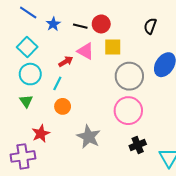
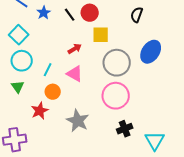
black line: (80, 26) -> (70, 15), turned 40
pink triangle: (86, 51) -> (75, 74), moved
red arrow: (66, 62) -> (75, 49), moved
red star: (41, 134) -> (40, 111), moved

